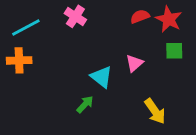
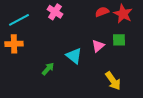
green square: (174, 51) -> (119, 40), moved
green arrow: (85, 104) -> (48, 69), moved

